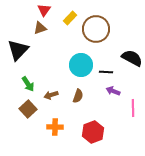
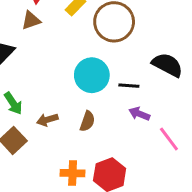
pink line: (133, 108) -> (169, 139), turned -36
orange cross: (55, 127) -> (73, 173), moved

